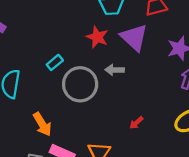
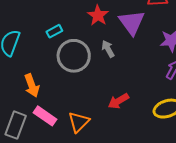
gray arrow: (115, 70) -> (108, 49), turned 48
red arrow: (136, 123) -> (118, 101), size x1.5

